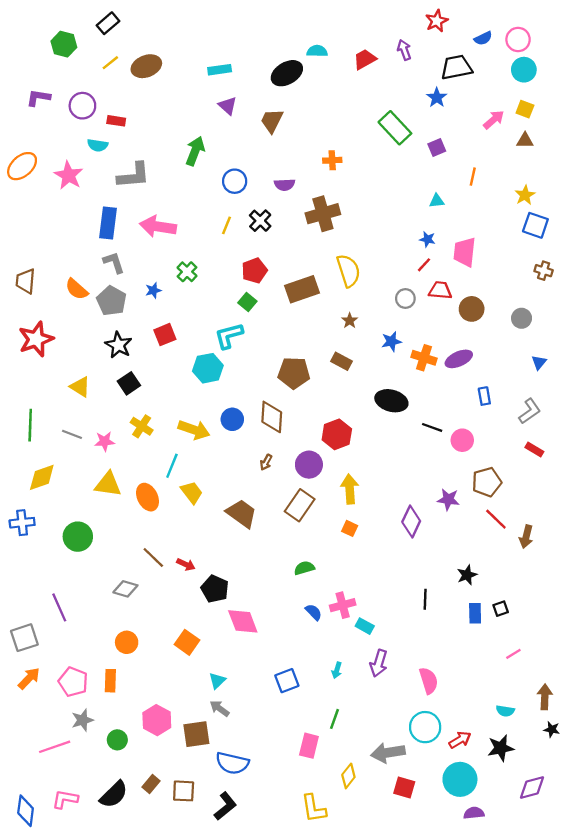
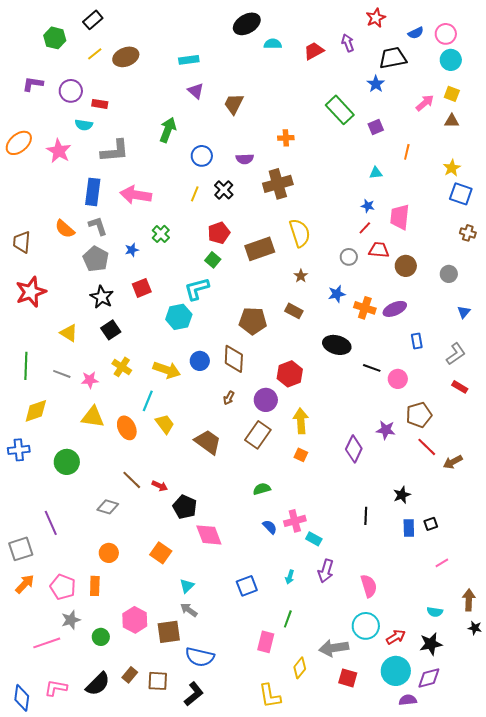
black ellipse: (287, 73) -> (247, 24), moved
orange semicircle: (77, 289) -> (65, 229), moved
brown arrow: (526, 537) -> (453, 462), turned 48
purple diamond: (532, 787) -> (429, 678), moved

